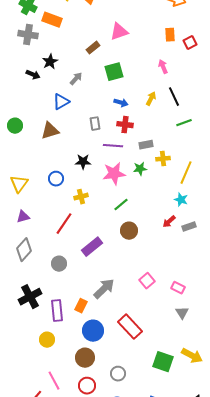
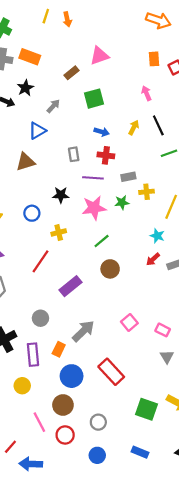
orange rectangle: (52, 20) -> (30, 57), moved
cyan star: (181, 200) -> (157, 236), moved
gray circle: (59, 264) -> (40, 318), moved
pink line: (54, 381) -> (39, 422), moved

